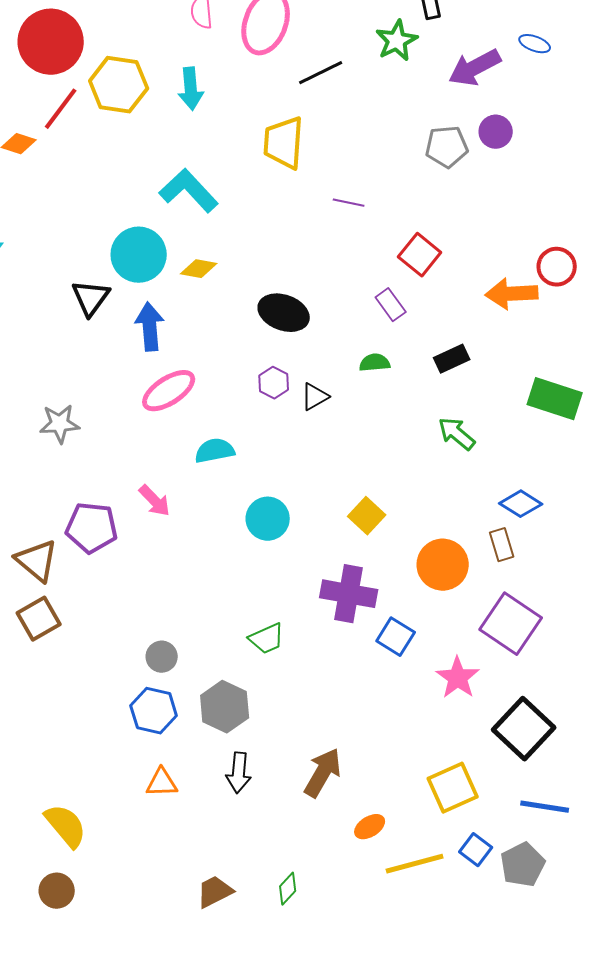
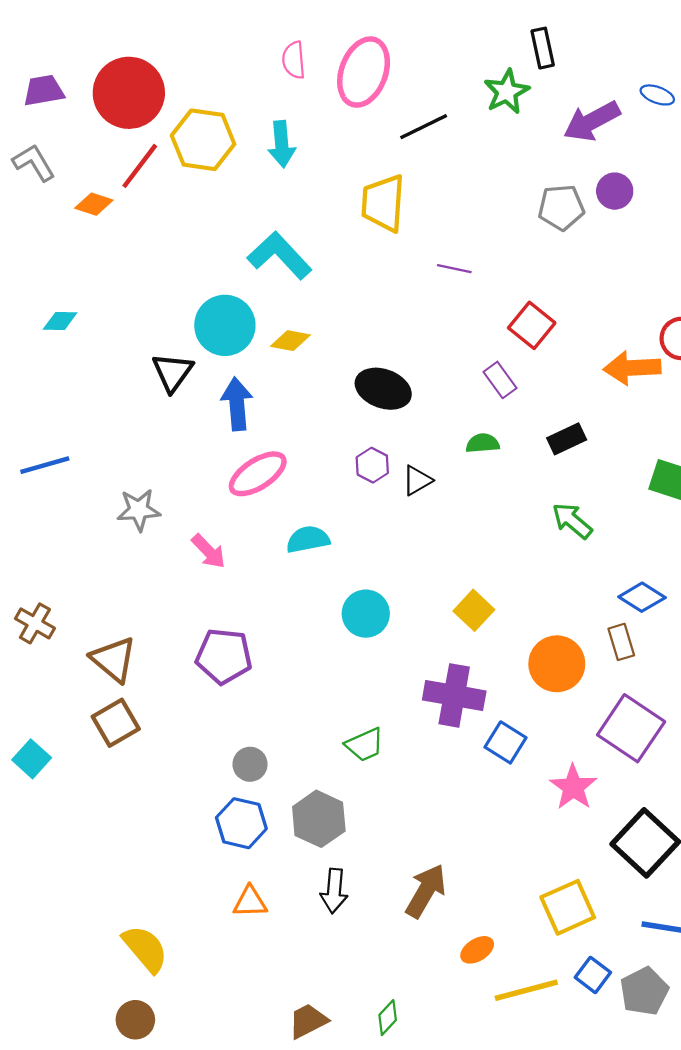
pink arrow: (155, 501) -> (209, 551), moved
purple pentagon: (92, 528) -> (224, 656), moved

